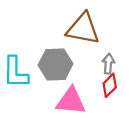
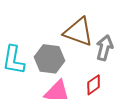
gray arrow: (108, 64) -> (105, 48), moved, size x1.4

